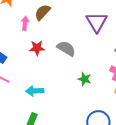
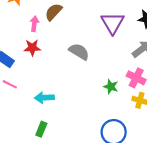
red star: (37, 48) -> (32, 48), moved
green star: (85, 79) -> (111, 87), moved

